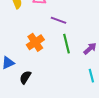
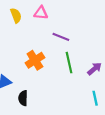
black semicircle: (25, 77) -> (23, 98), turned -32

